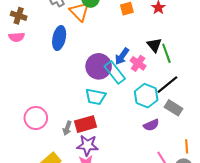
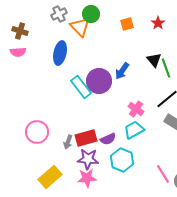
pink cross: (138, 63) -> (136, 109), moved
cyan rectangle: (115, 72) -> (81, 87), moved
cyan hexagon: (146, 96) -> (122, 160), moved
cyan trapezoid: (96, 97) -> (134, 130), moved, turned 140
purple semicircle: (151, 125) -> (108, 139), moved

